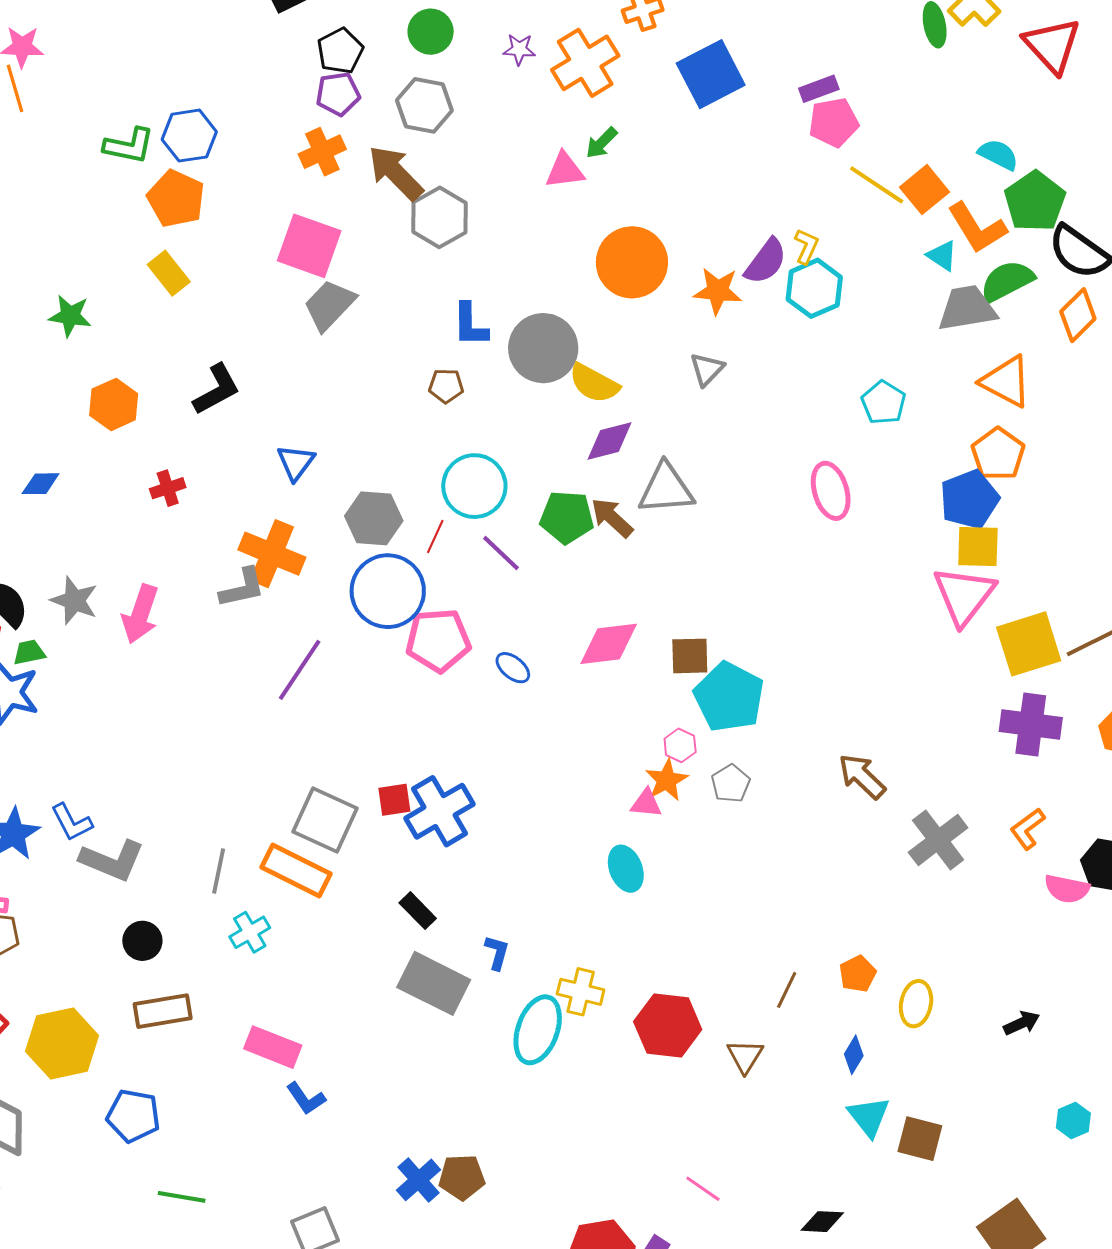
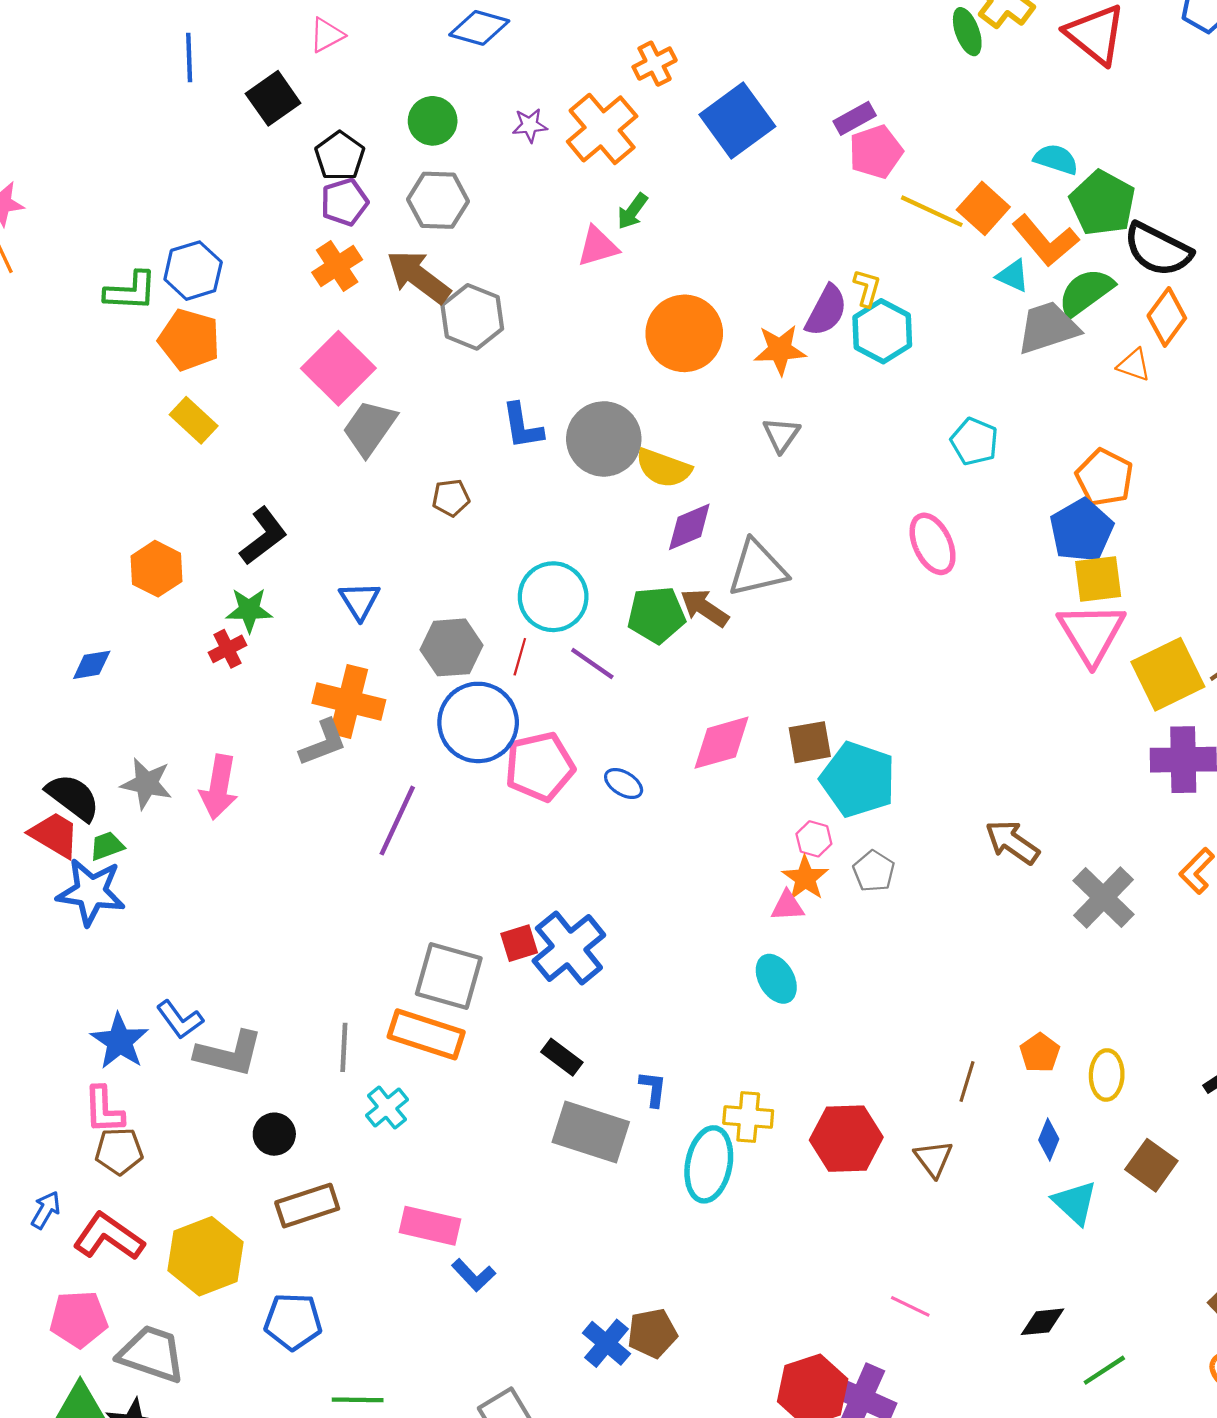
pink square: (309, 246) -> (338, 368), turned 34
green star: (70, 316) -> (249, 610), moved
orange triangle: (1006, 381) -> (1134, 365), moved, size x0.6
brown pentagon: (446, 386) -> (451, 498), moved
brown square: (920, 1139) -> (1151, 1165), moved, turned 30

